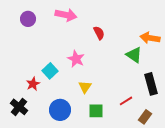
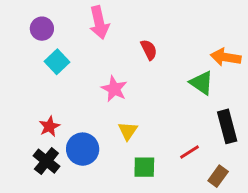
pink arrow: (66, 15) -> (99, 23), turned 65
cyan square: (50, 71) -> (57, 62), moved
black cross: (19, 107) -> (46, 161), moved
blue circle: (60, 110) -> (83, 149), moved

